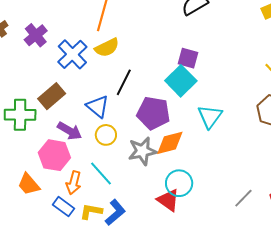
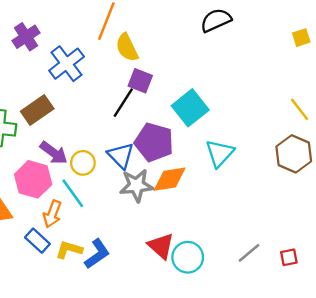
yellow semicircle: (107, 48) -> (127, 47), moved, turned 85
purple square: (188, 58) -> (140, 81), moved
blue triangle: (98, 107) -> (121, 156), moved
yellow circle: (106, 135) -> (83, 163), moved
cyan line: (101, 173) -> (73, 193), moved
cyan circle: (179, 183) -> (188, 257), moved

